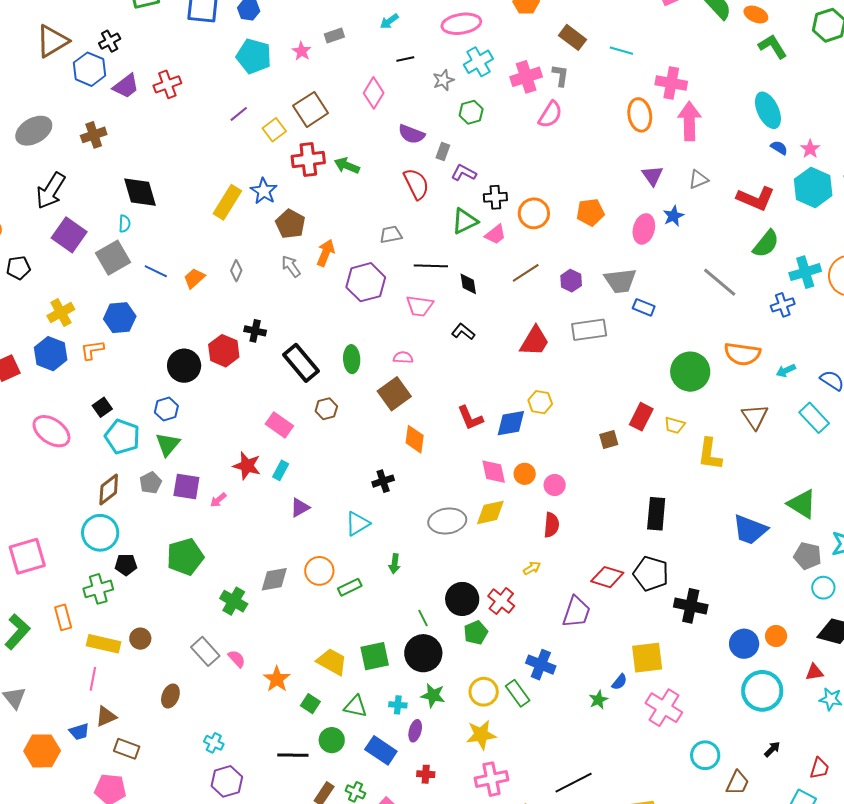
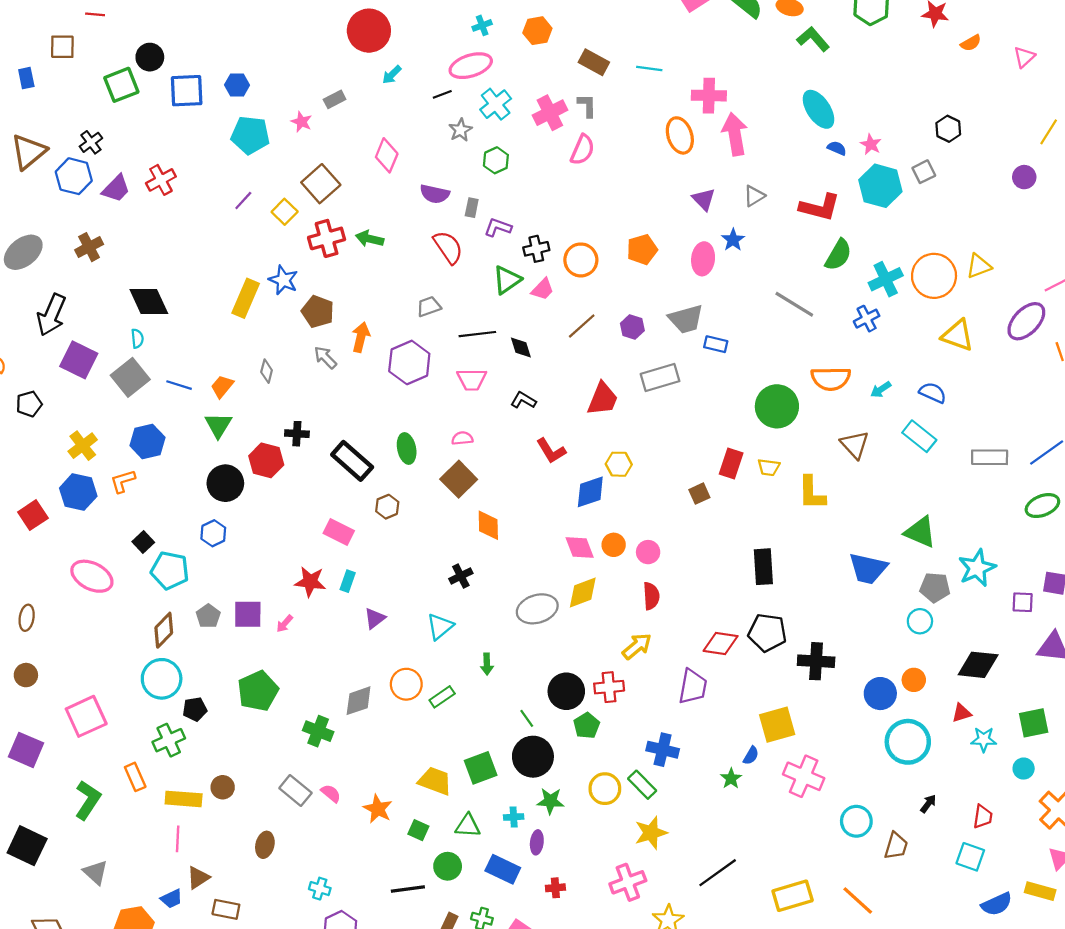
black line: (405, 59) -> (442, 94), moved
red L-shape: (470, 418) -> (551, 451), moved
green triangle: (168, 444) -> (218, 425), moved
yellow arrow: (532, 568) -> (637, 646), size x1.6
cyan circle: (823, 588) -> (920, 621), moved
red cross: (501, 601) -> (609, 687), turned -36
yellow star: (481, 735) -> (651, 833), moved

